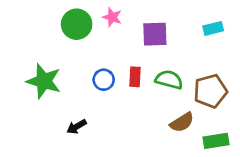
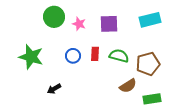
pink star: (112, 17) -> (79, 24), moved
cyan rectangle: (213, 28) -> (150, 20), size x1.5

